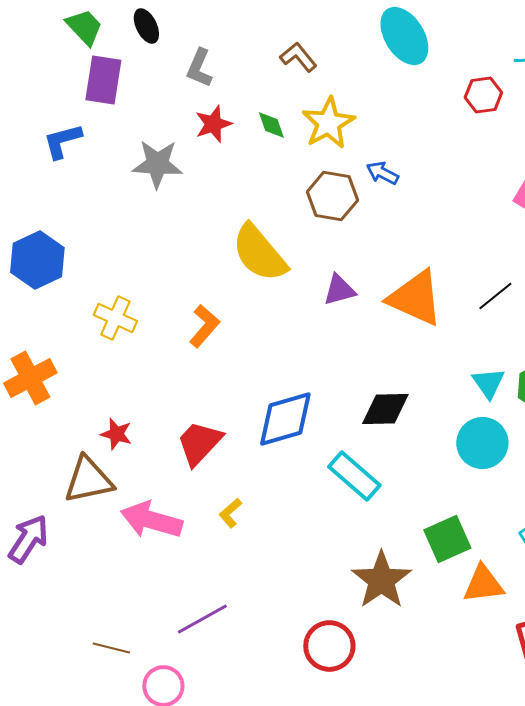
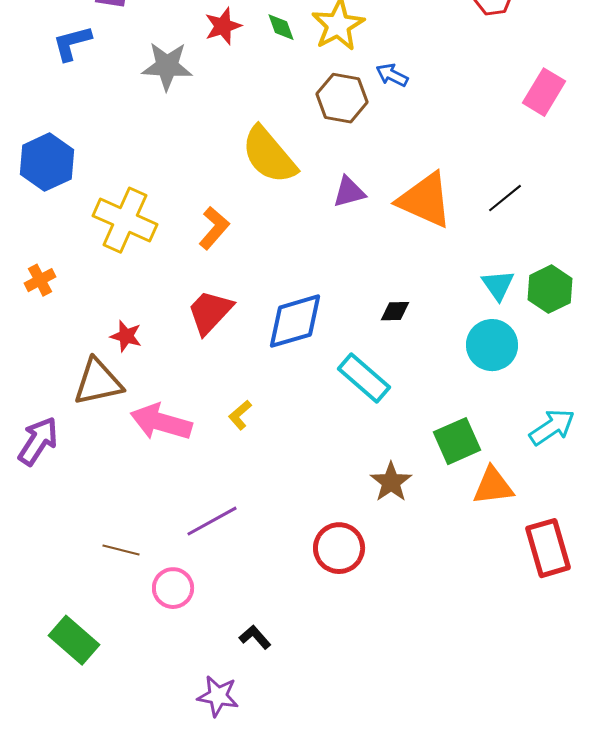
yellow cross: (115, 318) -> (125, 220), size x1.5
orange cross: (30, 378) -> (40, 280), size x0.6
black diamond: (385, 409) -> (395, 311), size x0.6
red trapezoid: (199, 443) -> (210, 312), moved
brown star: (381, 580) -> (391, 482), size x0.7

